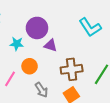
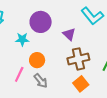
purple triangle: (50, 45) -> (69, 34), moved, turned 32
gray arrow: (41, 90) -> (41, 81), moved

